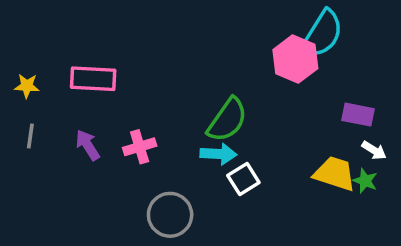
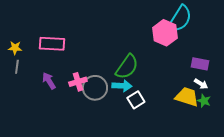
gray line: (30, 136) -> (17, 67), moved
white arrow: (374, 150) -> (201, 84), moved
gray circle: (170, 215) -> (95, 88), moved

